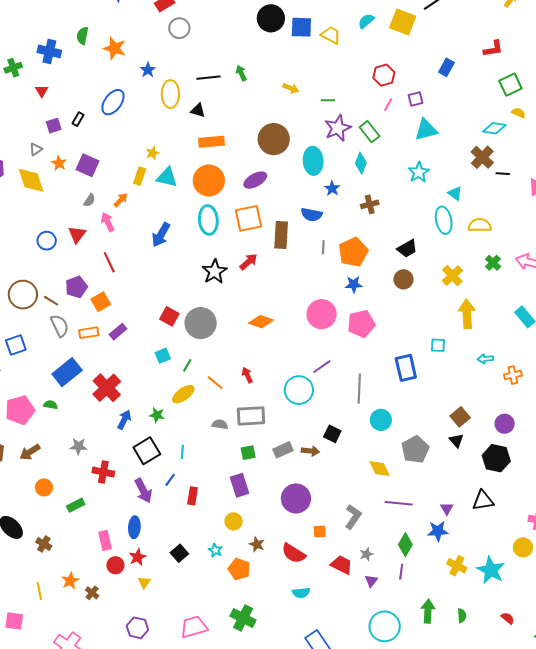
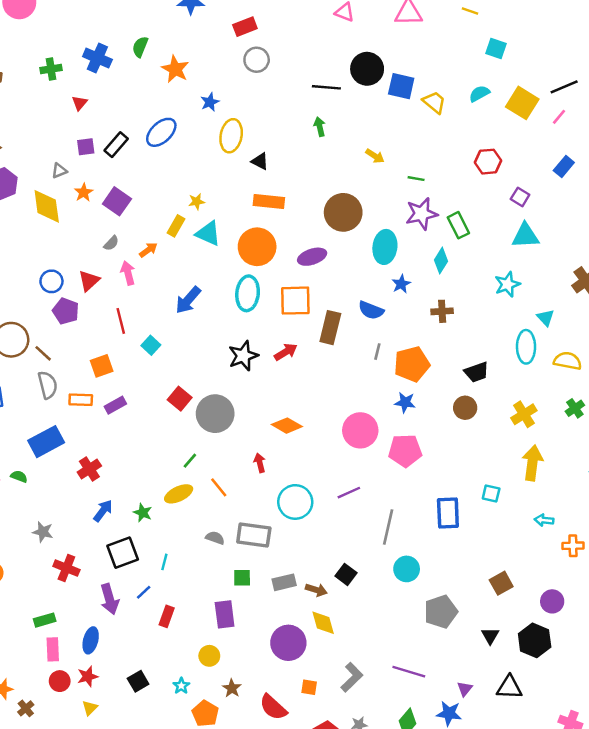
black line: (209, 78) -> (326, 87), moved
purple square: (415, 99) -> (520, 197), turned 35
pink line: (388, 105) -> (559, 117), moved
black rectangle: (78, 119) -> (116, 145), size x1.5
purple pentagon: (76, 287) -> (66, 311), moved, turned 30
cyan square: (163, 356) -> (151, 345), moved, turned -35
red arrow: (247, 375) -> (260, 463), moved
red cross: (107, 388) -> (89, 469), size x0.7
cyan circle: (299, 390) -> (295, 502), moved
black triangle: (456, 441) -> (490, 636), moved
yellow diamond: (380, 469) -> (323, 623), moved
green rectangle: (76, 505) -> (45, 620), moved

